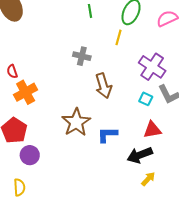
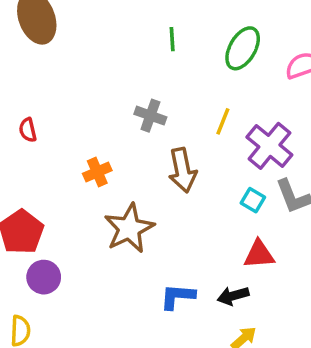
yellow line: (118, 37) -> (223, 121), moved
orange cross: (26, 92) -> (97, 172), moved, size x0.7
blue L-shape: (107, 135) -> (178, 297), moved
black arrow: (140, 155) -> (233, 296), size x0.7

